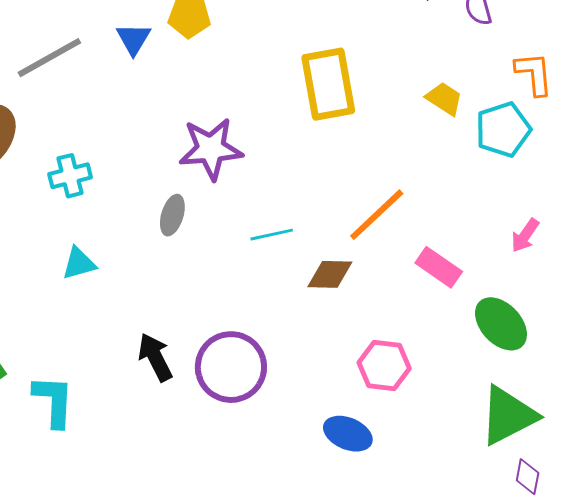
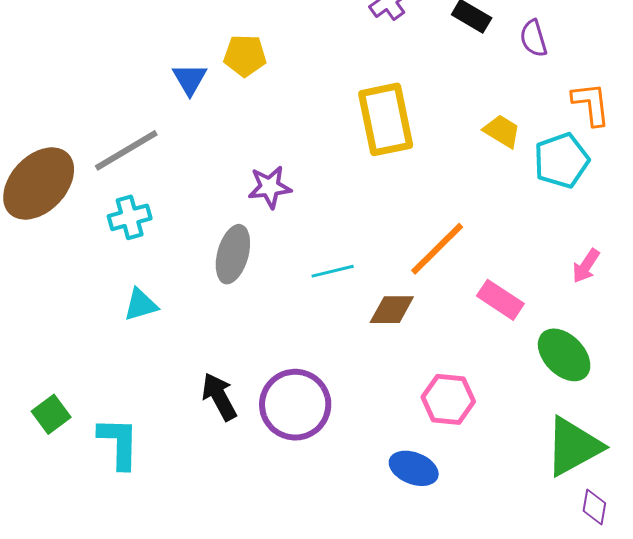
gray line: (49, 58) -> (126, 150), moved
purple star: (211, 149) -> (270, 187), size x0.7
gray ellipse: (172, 215) -> (233, 254), size x1.4

